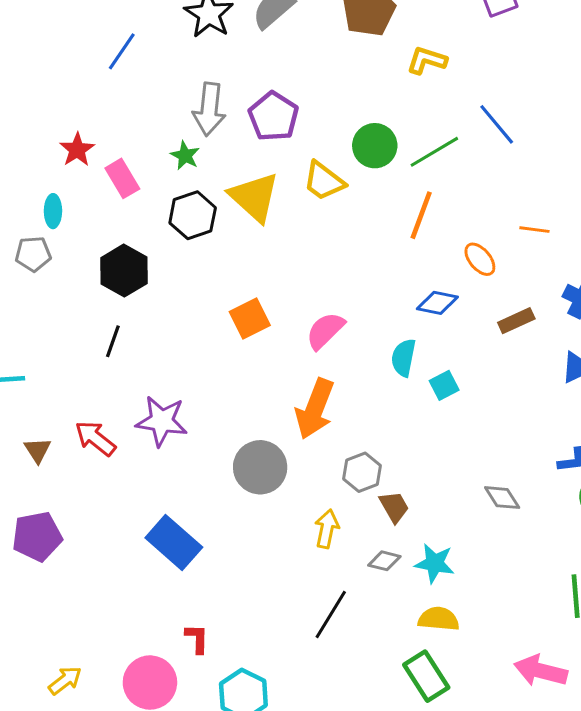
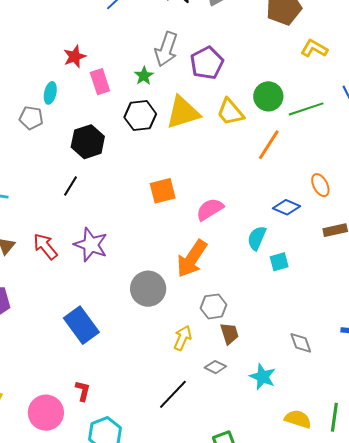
yellow triangle: (254, 197) -> (183, 113), turned 48
orange line: (421, 215) -> (269, 145), moved
cyan star: (435, 563) -> (263, 377), moved
yellow semicircle: (439, 619) -> (298, 419), moved

